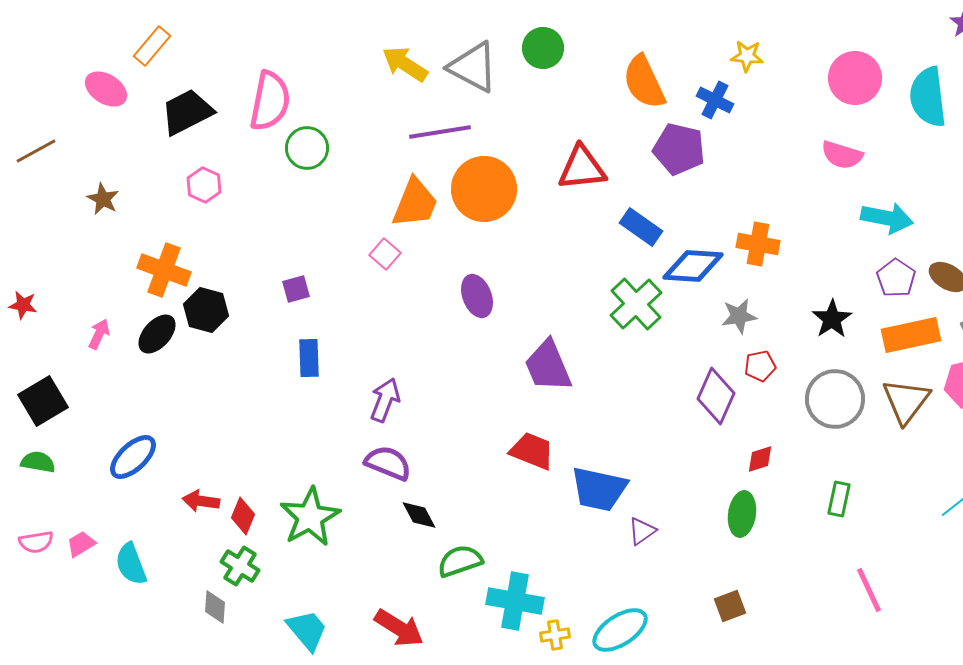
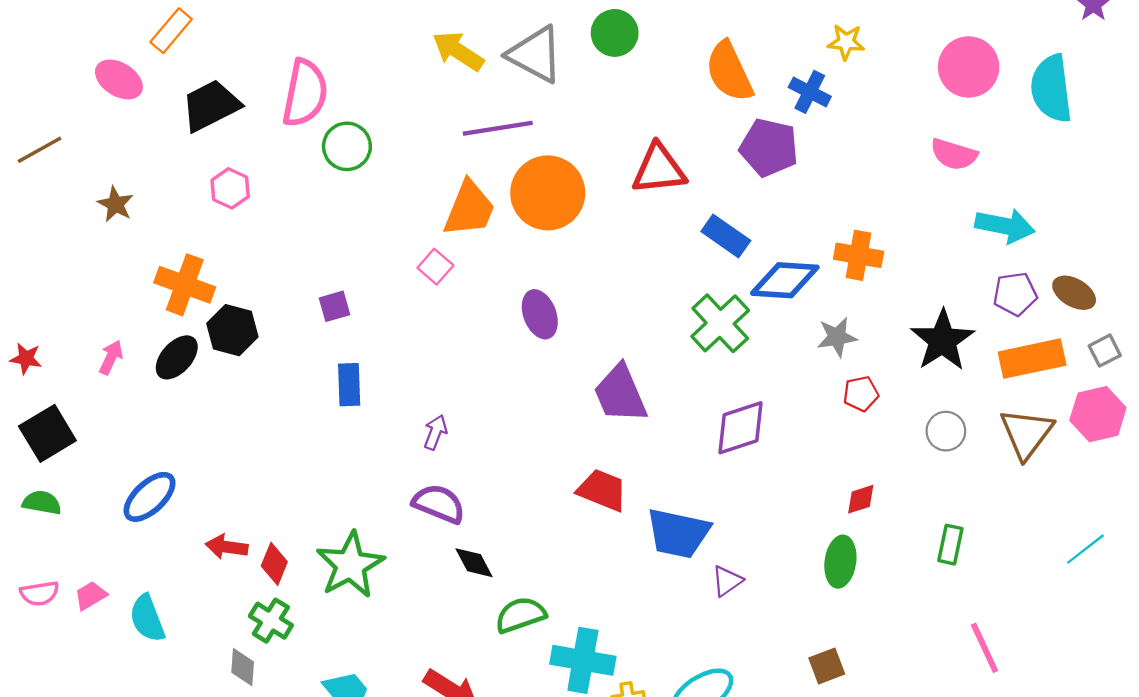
purple pentagon: (896, 278) -> (1015, 294), turned 30
red star: (23, 305) -> (26, 359), moved
black star: (832, 319) -> (942, 340), size x1.4
purple diamond: (716, 396) -> (741, 428), moved, turned 48
gray circle: (835, 399) -> (946, 431), size x0.6
purple arrow: (385, 400) -> (435, 432), size x0.7

